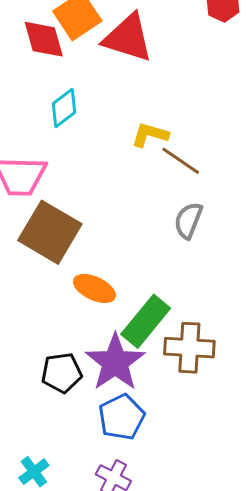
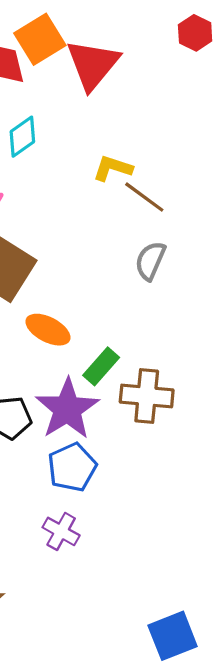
red triangle: (128, 38) -> (93, 64), turned 50
green rectangle: (146, 321) -> (101, 366), size x0.7

